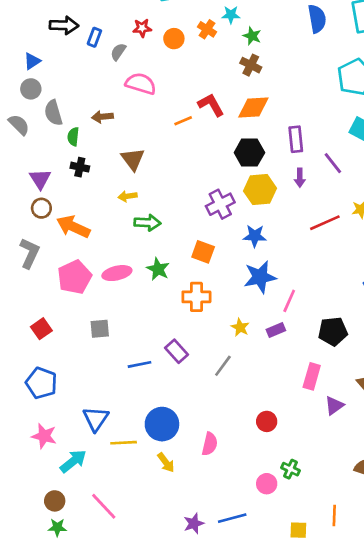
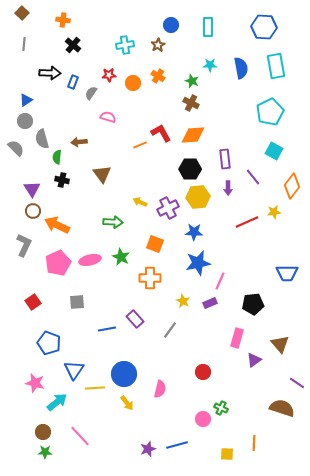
cyan star: (231, 15) -> (210, 65), moved
pink semicircle: (141, 84) -> (108, 117), size x0.7
yellow arrow: (128, 196) -> (140, 202), moved, turned 32
blue pentagon: (41, 383) -> (49, 343), moved

